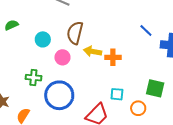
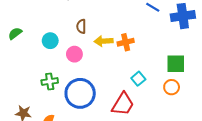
brown semicircle: (75, 33) -> (81, 26), size x0.6
cyan square: (117, 94) -> (138, 79), turned -32
orange circle: (138, 108) -> (172, 87), moved

